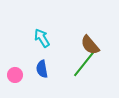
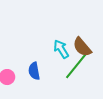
cyan arrow: (42, 38) -> (61, 49), moved

